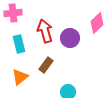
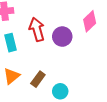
brown rectangle: (46, 65) -> (38, 79), moved

